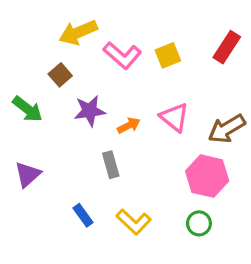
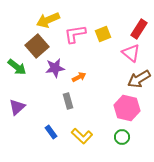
pink L-shape: (122, 55) -> (75, 34), turned 130
brown square: (60, 75) -> (37, 46), size x1.6
pink triangle: (174, 117) -> (131, 53), moved

